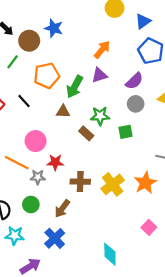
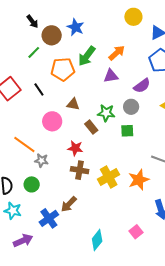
green arrow: (75, 87) -> (87, 56), moved
gray circle: (136, 104) -> (131, 107), moved
pink circle: (36, 141) -> (52, 121), moved
red star: (55, 162) -> (75, 148), moved
brown arrow: (62, 209) -> (69, 204), moved
pink square: (149, 227) -> (136, 232), moved
cyan diamond: (110, 254) -> (97, 240), turned 30

